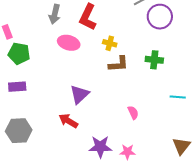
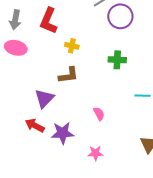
pink ellipse: (69, 43) -> (16, 48), moved
brown L-shape: (118, 64) -> (68, 75), moved
purple star: (100, 147) -> (63, 133), moved

